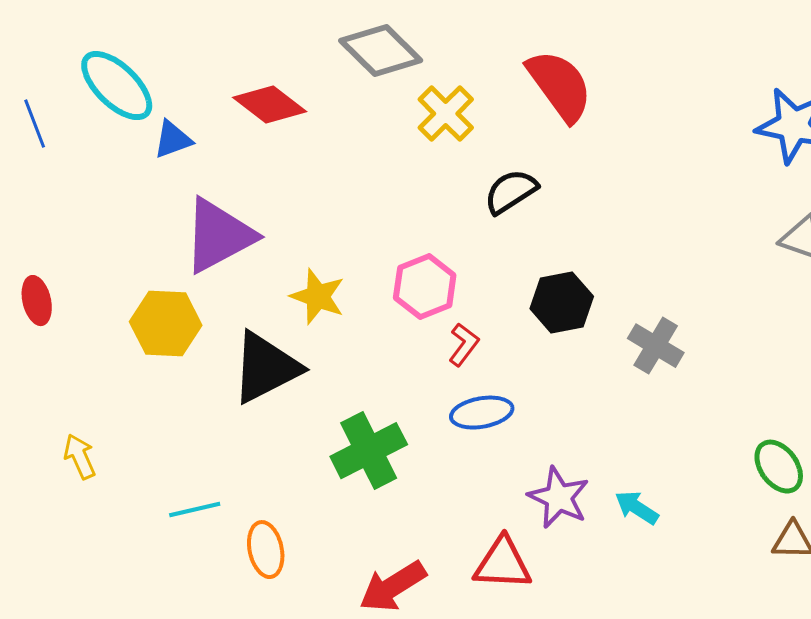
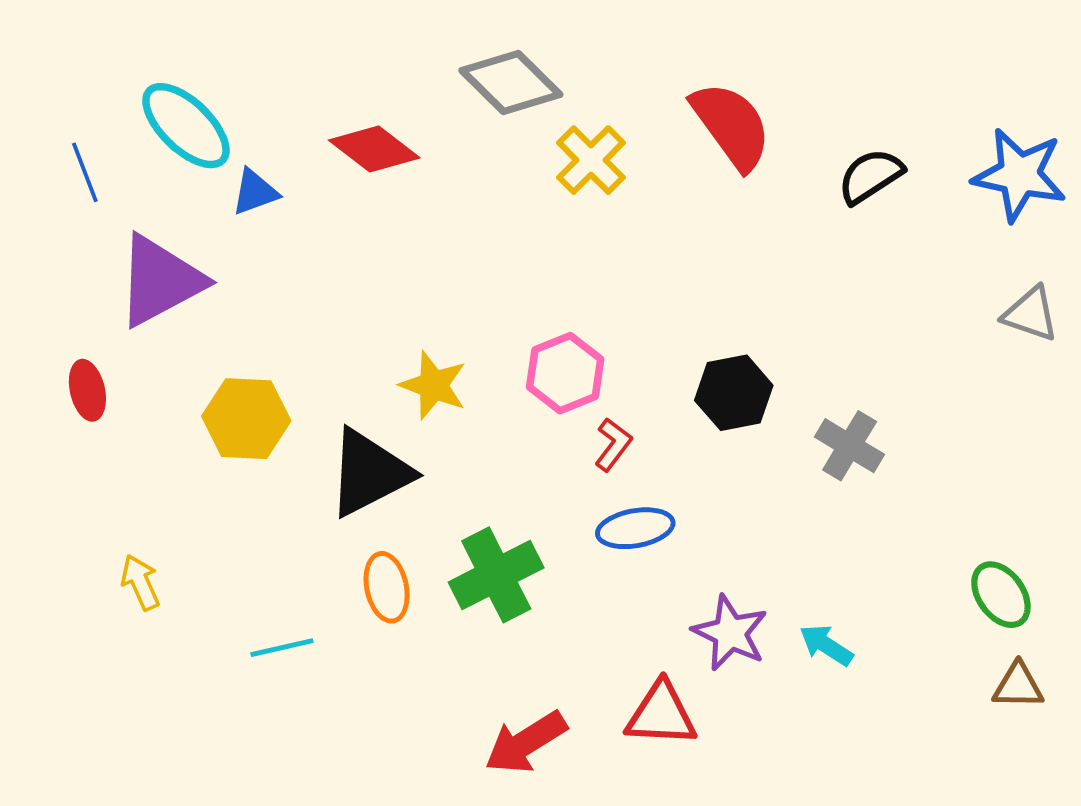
black semicircle: (511, 192) -> (870, 176), moved
purple triangle: (219, 236) -> (160, 281), moved
orange ellipse: (266, 550) -> (387, 587), moved

